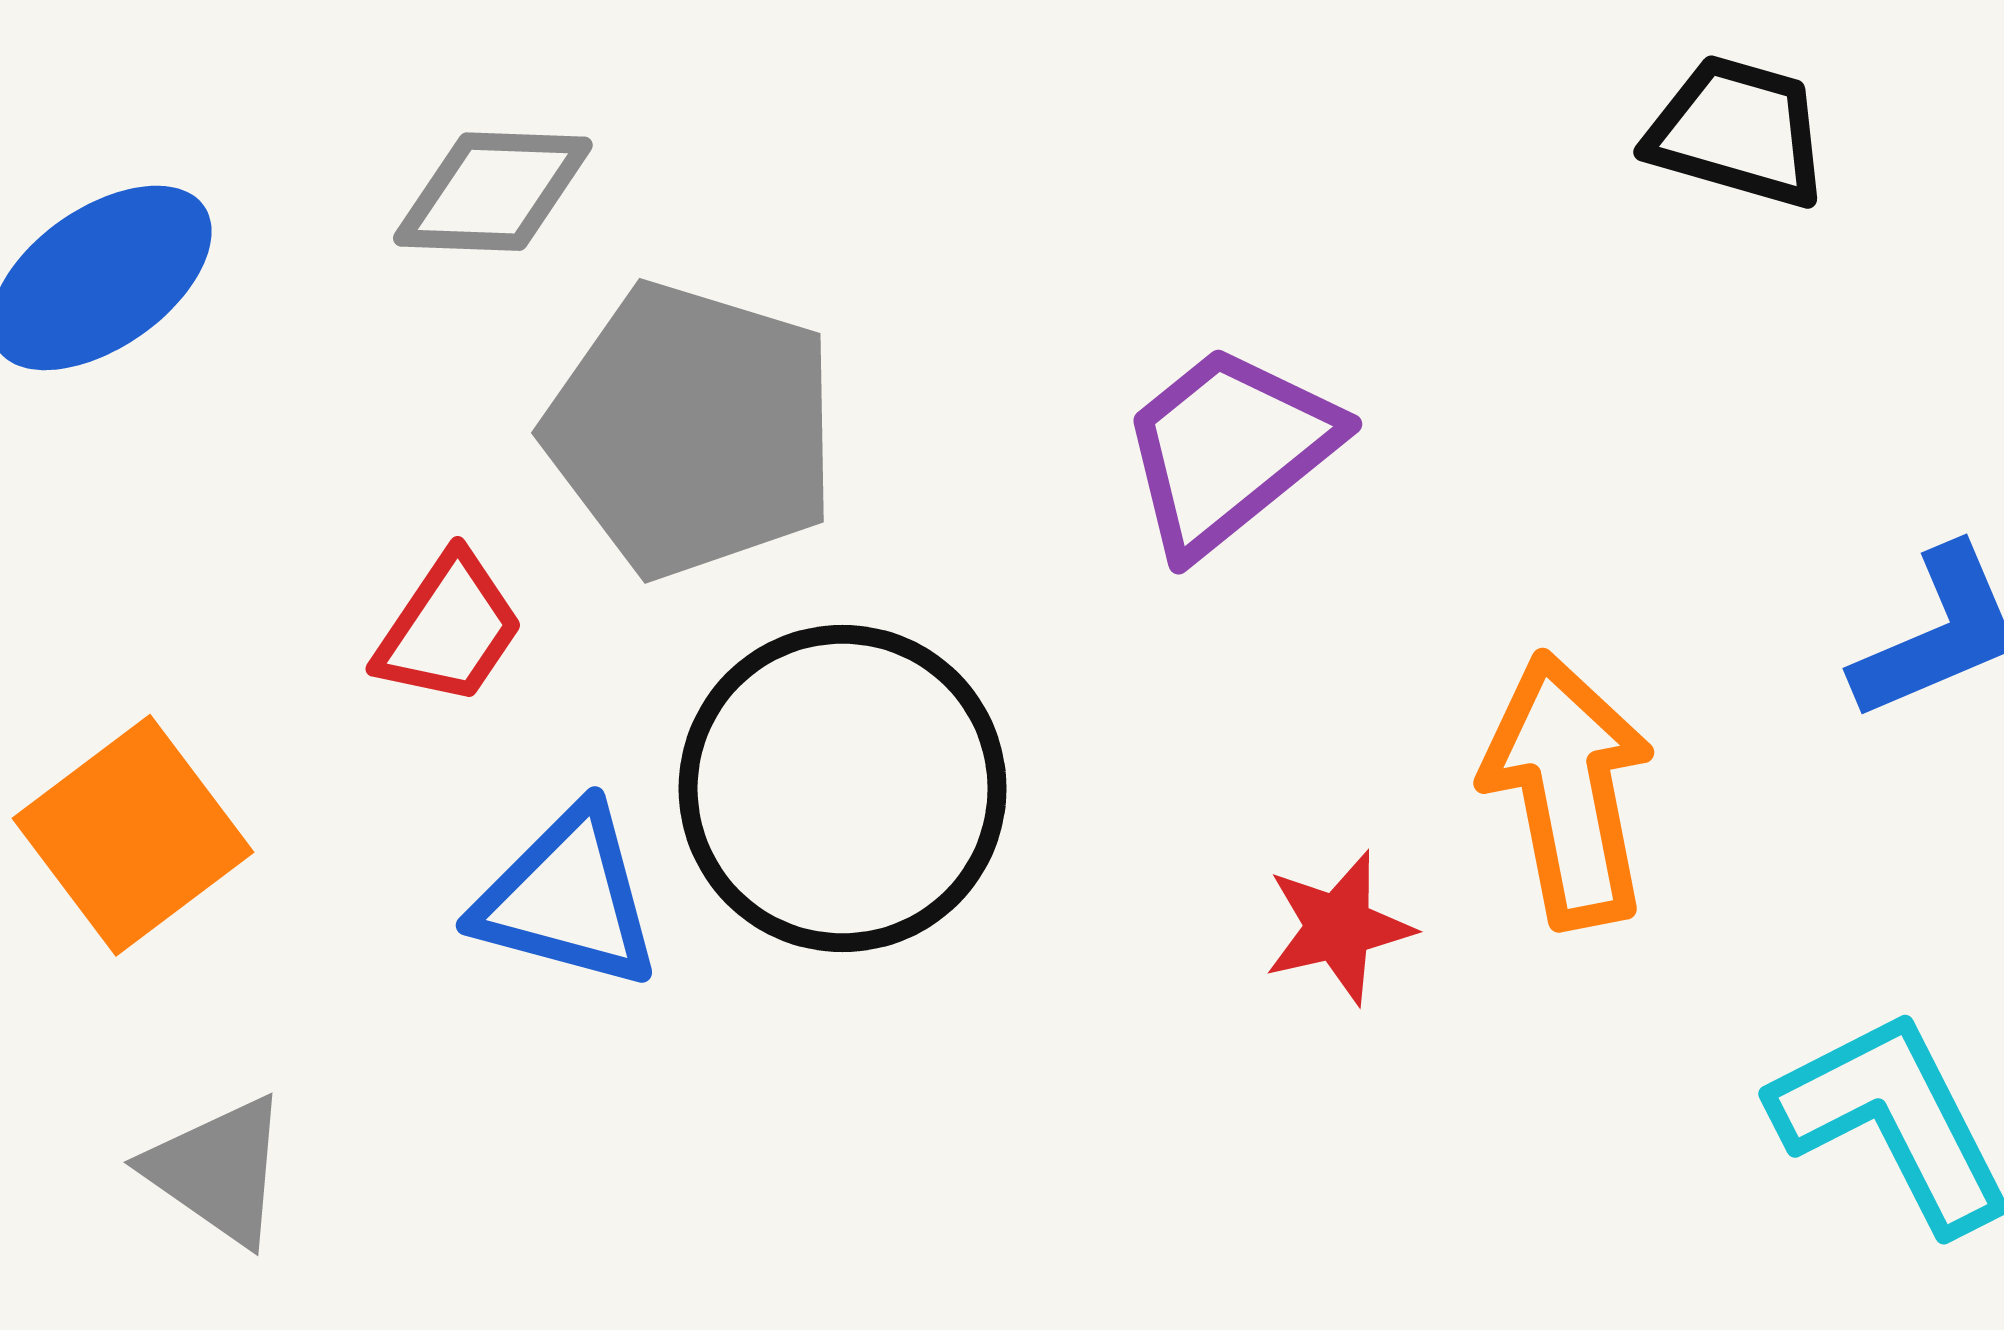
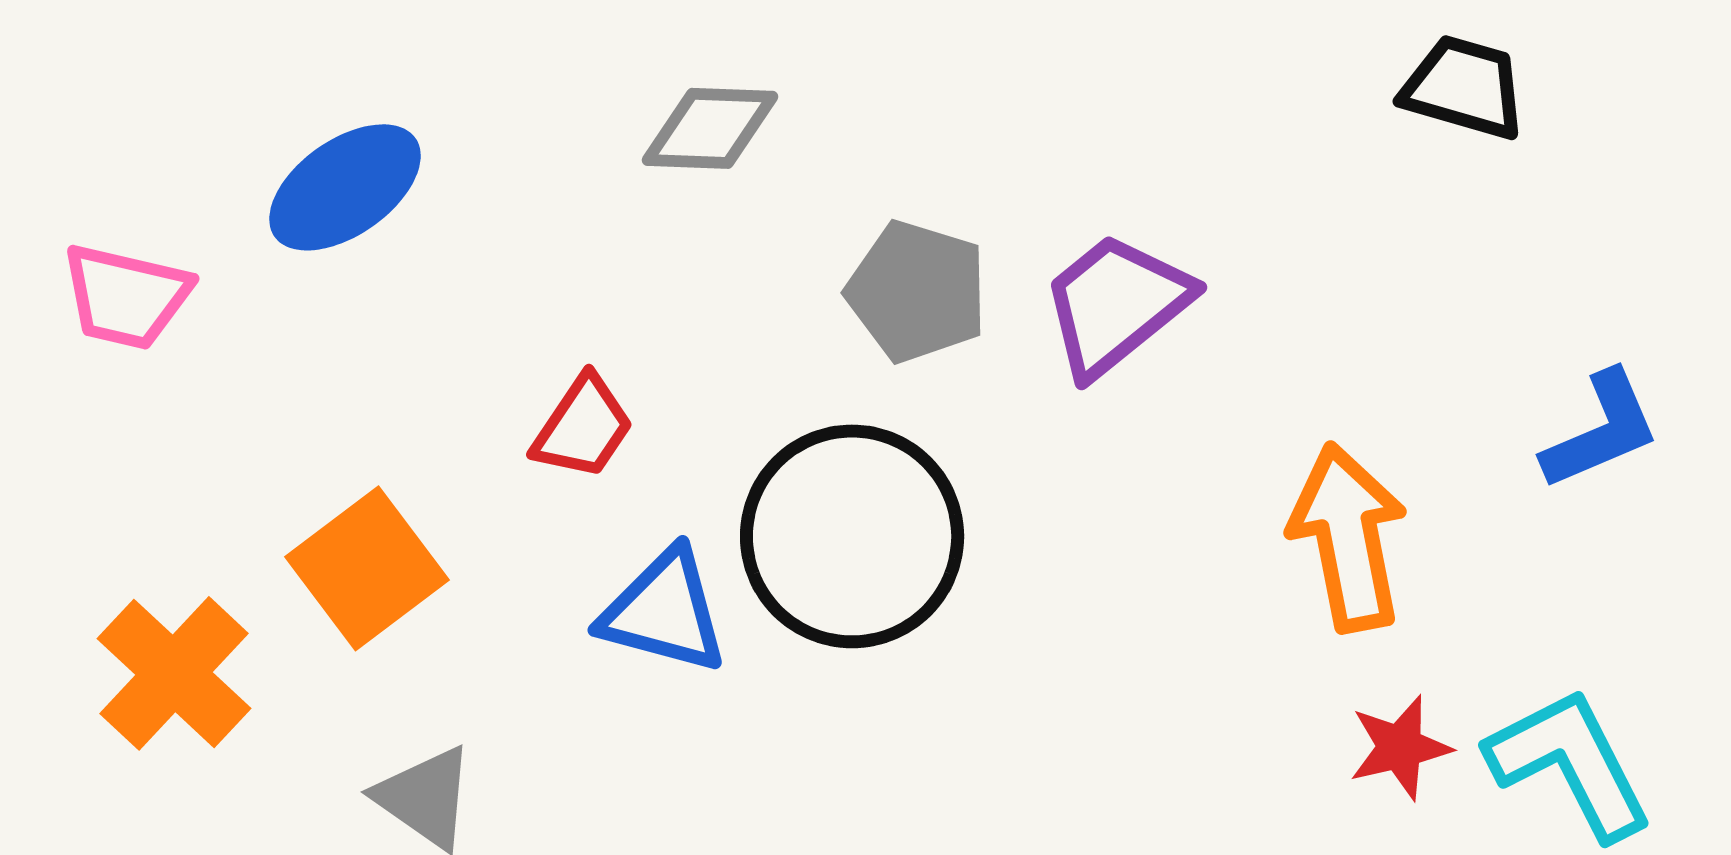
gray diamond: (493, 192) -> (710, 128), moved
gray pentagon: (692, 430) -> (917, 291), moved, size x0.7
red star: (1338, 927) -> (1400, 747), moved

